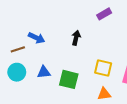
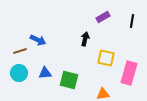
black arrow: (76, 38) -> (85, 39), moved
yellow square: (103, 68) -> (106, 58), moved

